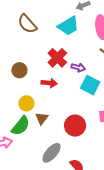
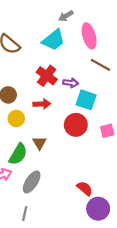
yellow circle: (26, 103) -> (16, 119), moved
red circle: (75, 126) -> (76, 125), moved
gray ellipse: (52, 153) -> (32, 182), moved

